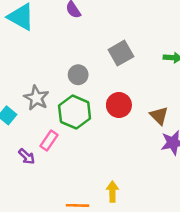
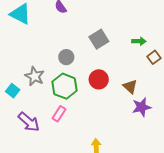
pink rectangle: (49, 141) -> (59, 114), moved
purple arrow: (27, 156) -> (29, 122), size x1.6

